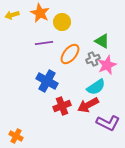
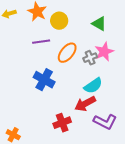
green triangle: (102, 41) -> (99, 24), moved
pink star: (107, 65) -> (104, 52), moved
red cross: (62, 106) -> (62, 123), moved

